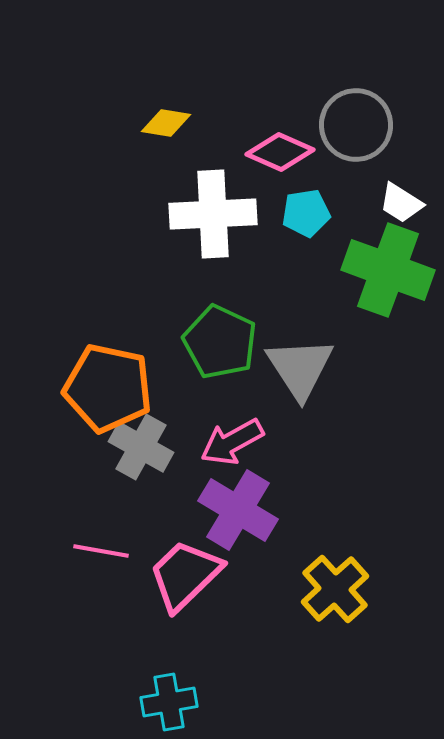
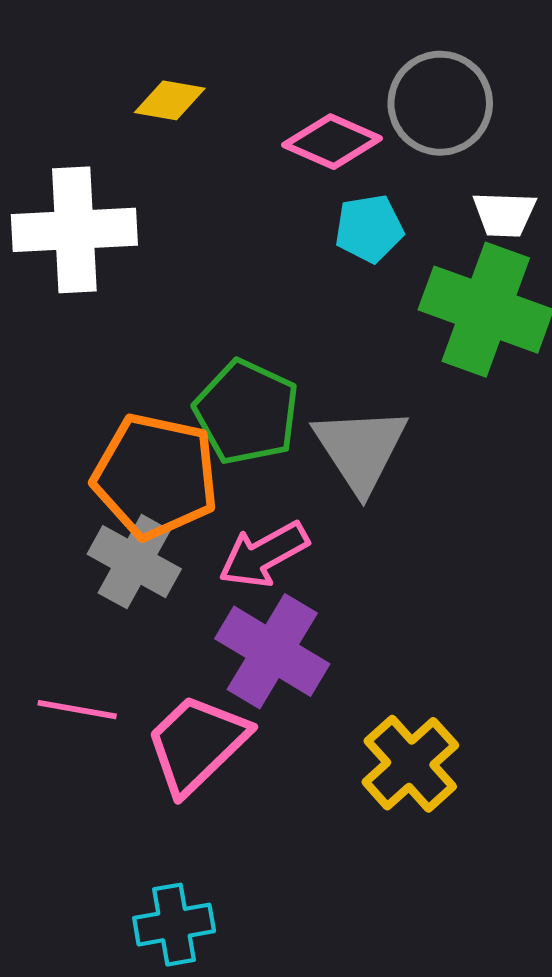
white trapezoid: (401, 203) -> (504, 214), turned -30
white cross: (213, 214) -> (74, 230), moved
orange pentagon: (108, 388) -> (156, 476), moved

